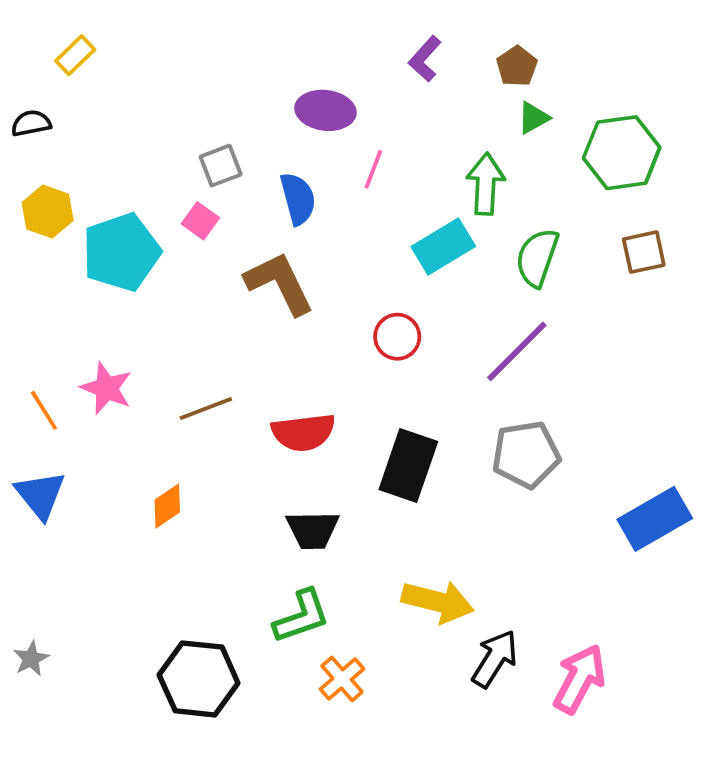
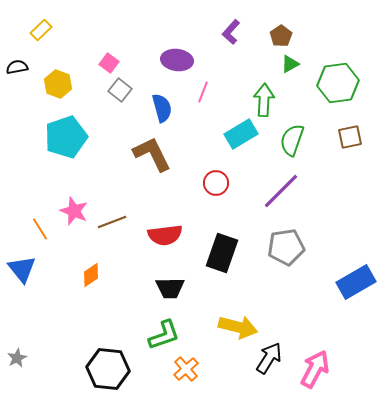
gray square: (221, 166) -> (120, 90), turned -30
yellow hexagon: (48, 212) -> (58, 84), moved
pink square: (200, 221) -> (109, 63), moved
pink star: (107, 388) -> (74, 211), moved
orange line: (44, 410) -> (40, 229), moved

